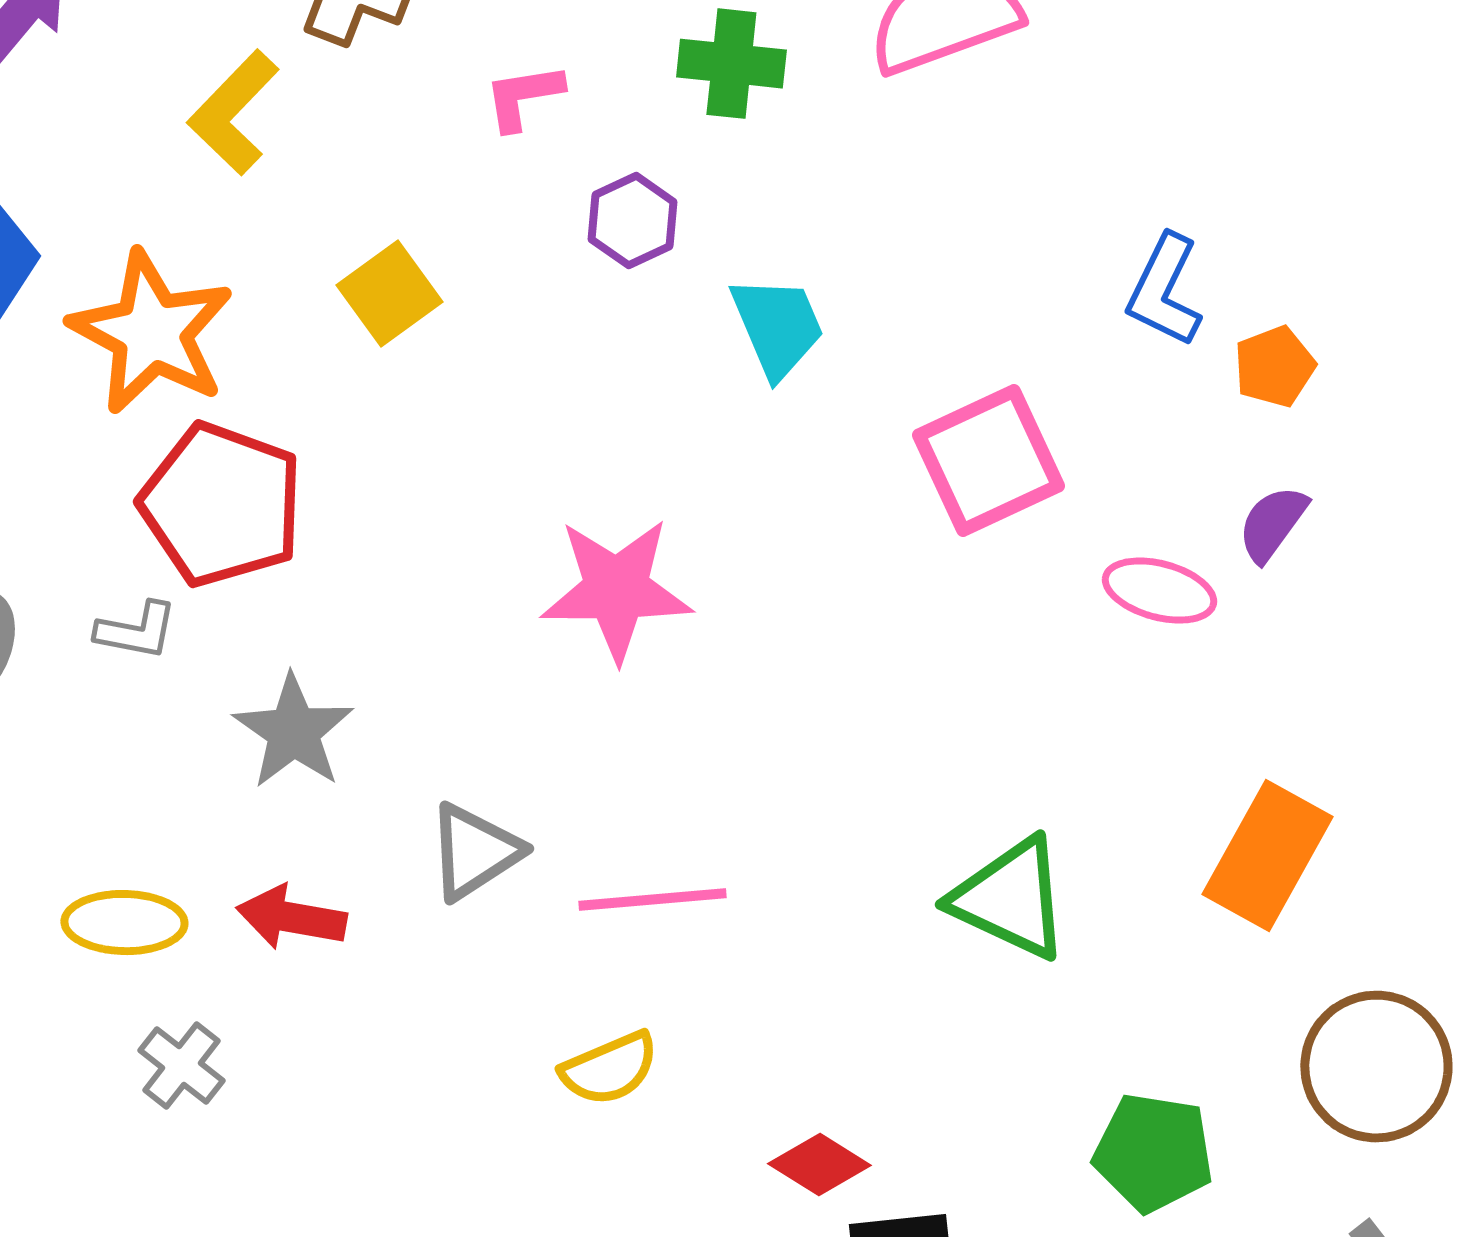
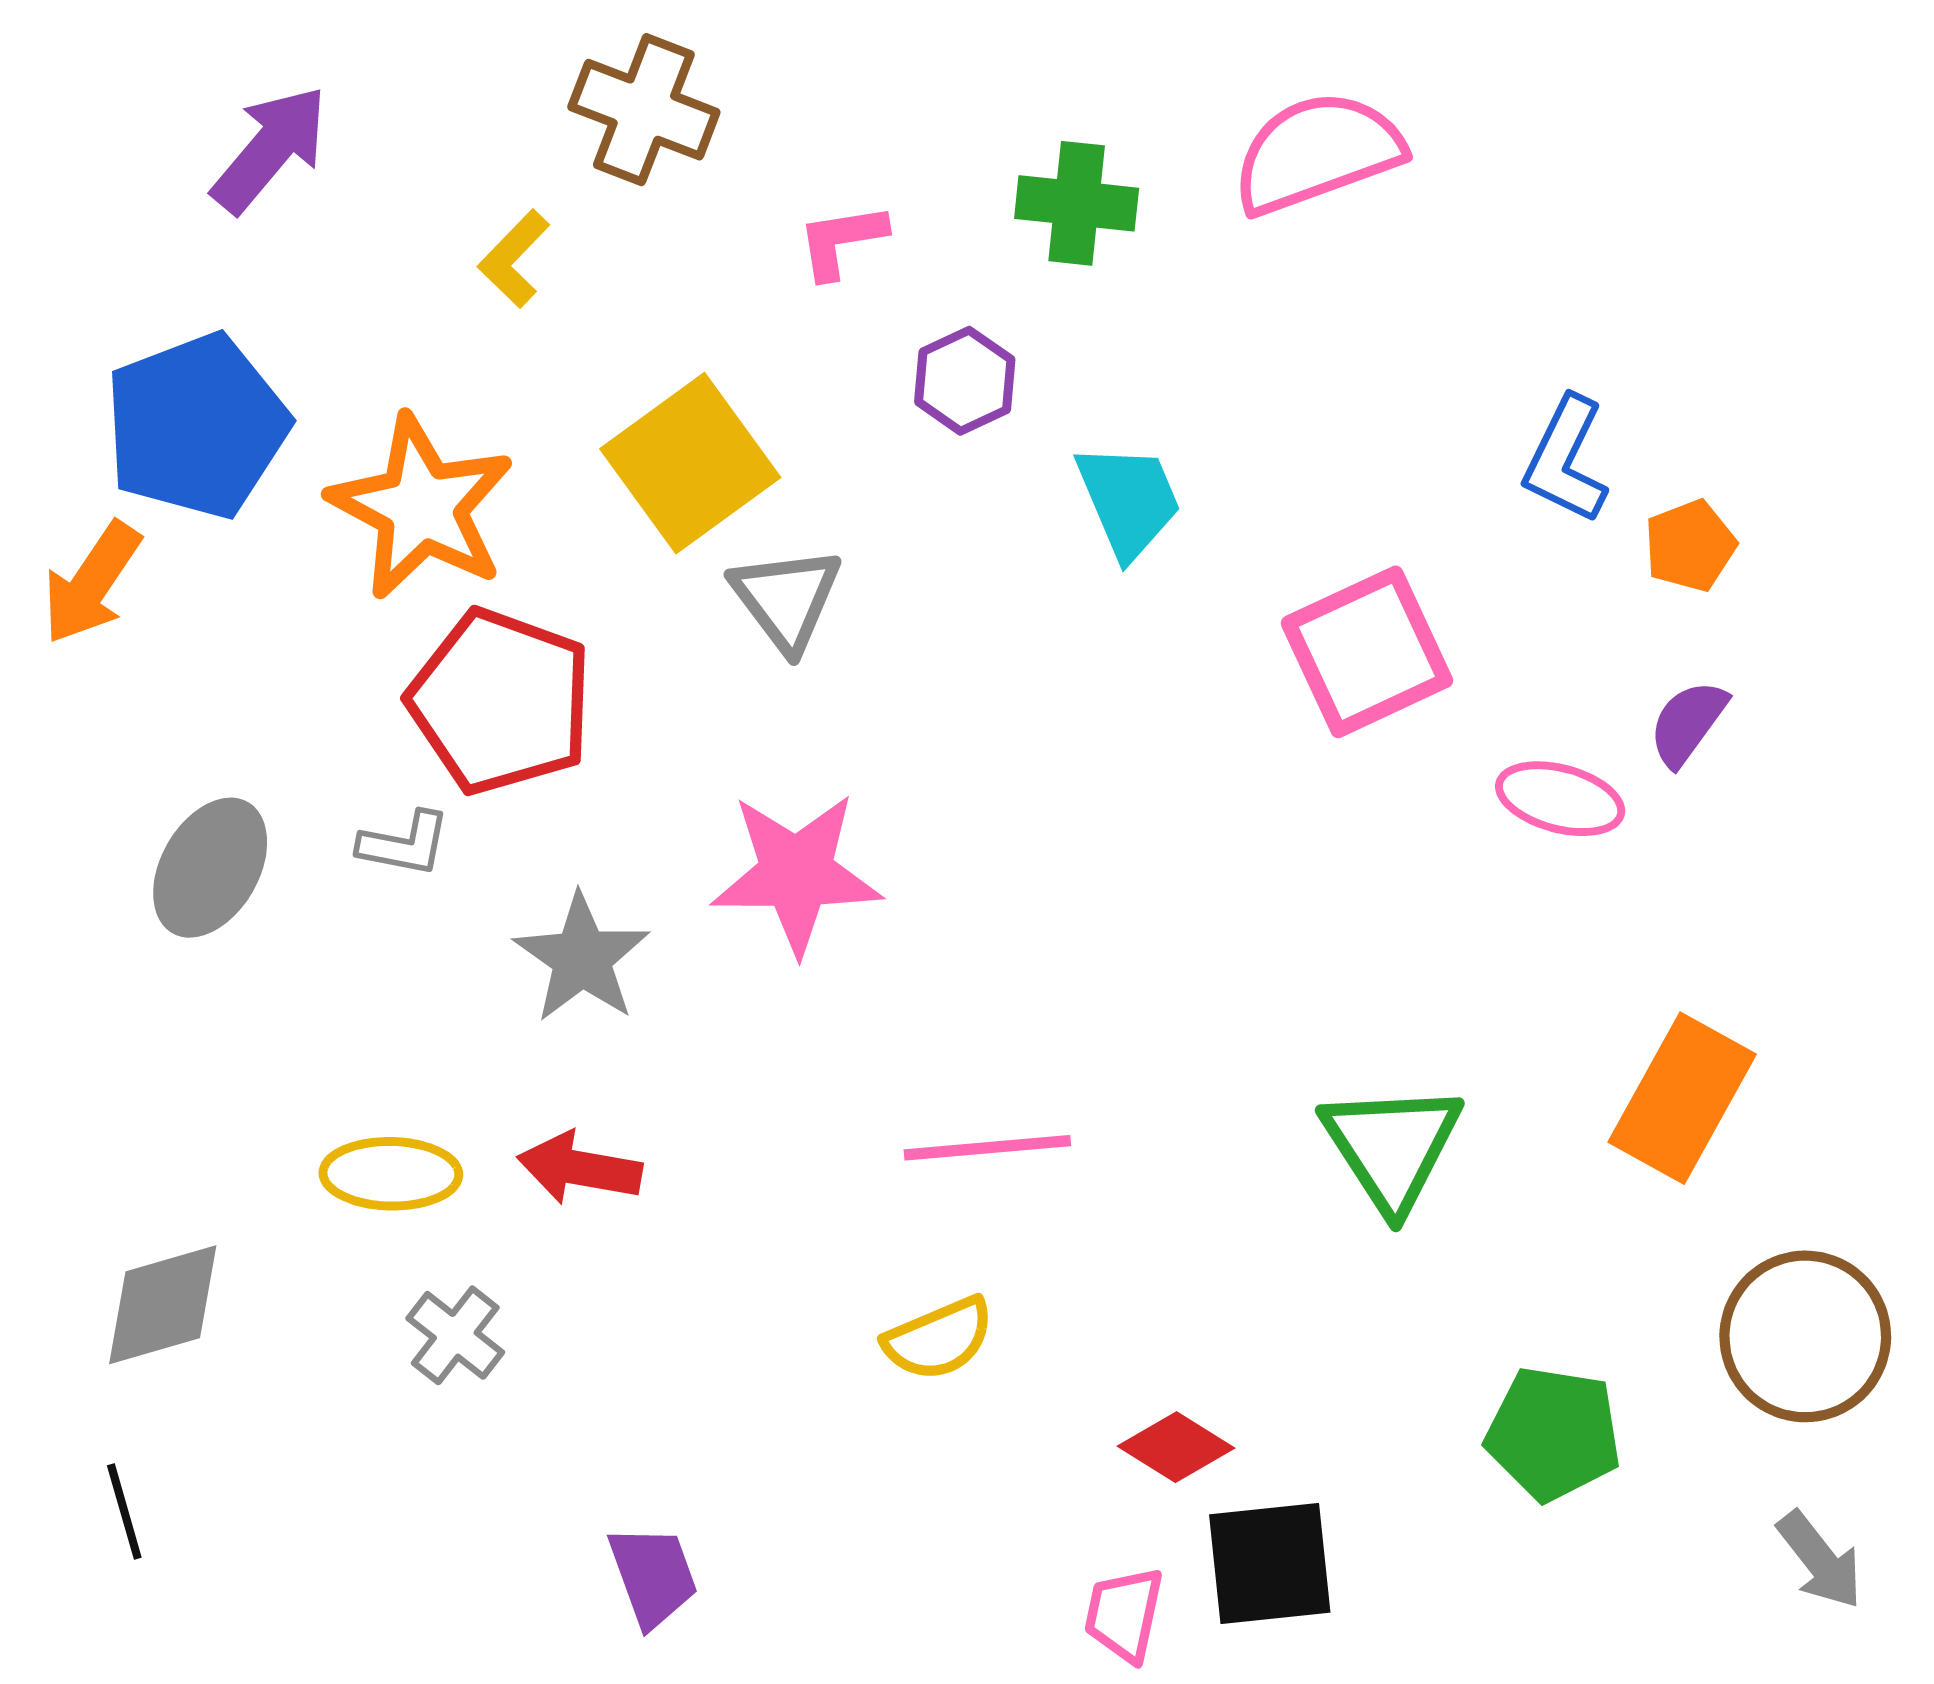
yellow L-shape: (233, 113) -> (514, 259), size x0.7
yellow square: (389, 294) -> (690, 463), size x1.5
pink star: (616, 590) -> (796, 873), moved
gray triangle: (474, 852) -> (786, 599), moved, turned -34
green triangle: (1010, 899) -> (1392, 1147), turned 32

